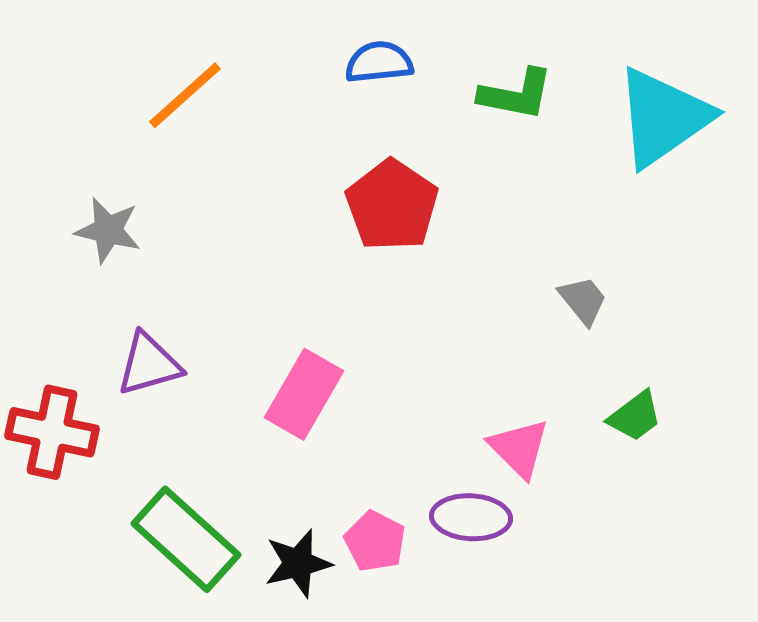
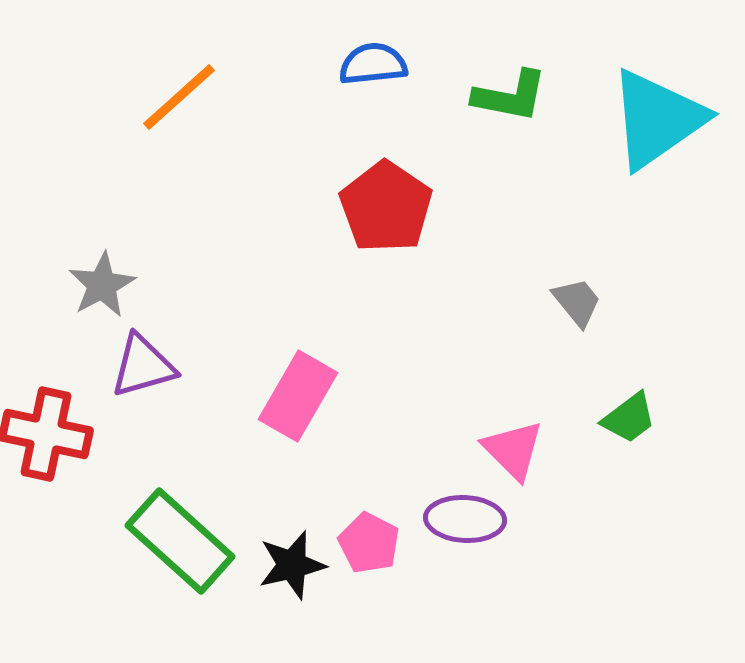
gray star: (108, 230) -> (102, 285), moved, turned 30

